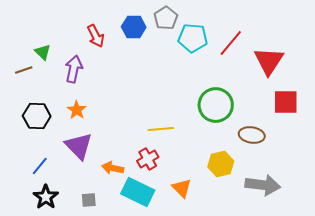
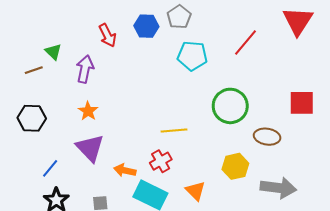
cyan pentagon: (193, 38) -> (192, 56), moved
red triangle: (269, 61) -> (298, 21), moved
black hexagon: (37, 116) -> (32, 118), moved

